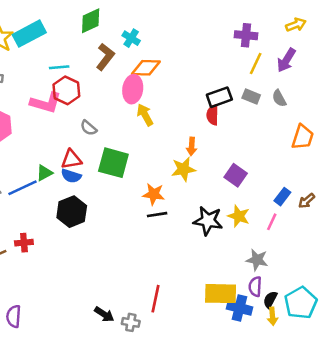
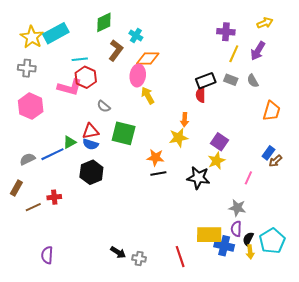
blue rectangle: (282, 197) -> (268, 153), moved
yellow star: (239, 216) -> (216, 161), moved, turned 30
red line: (155, 299) -> (180, 257), moved, turned -30

